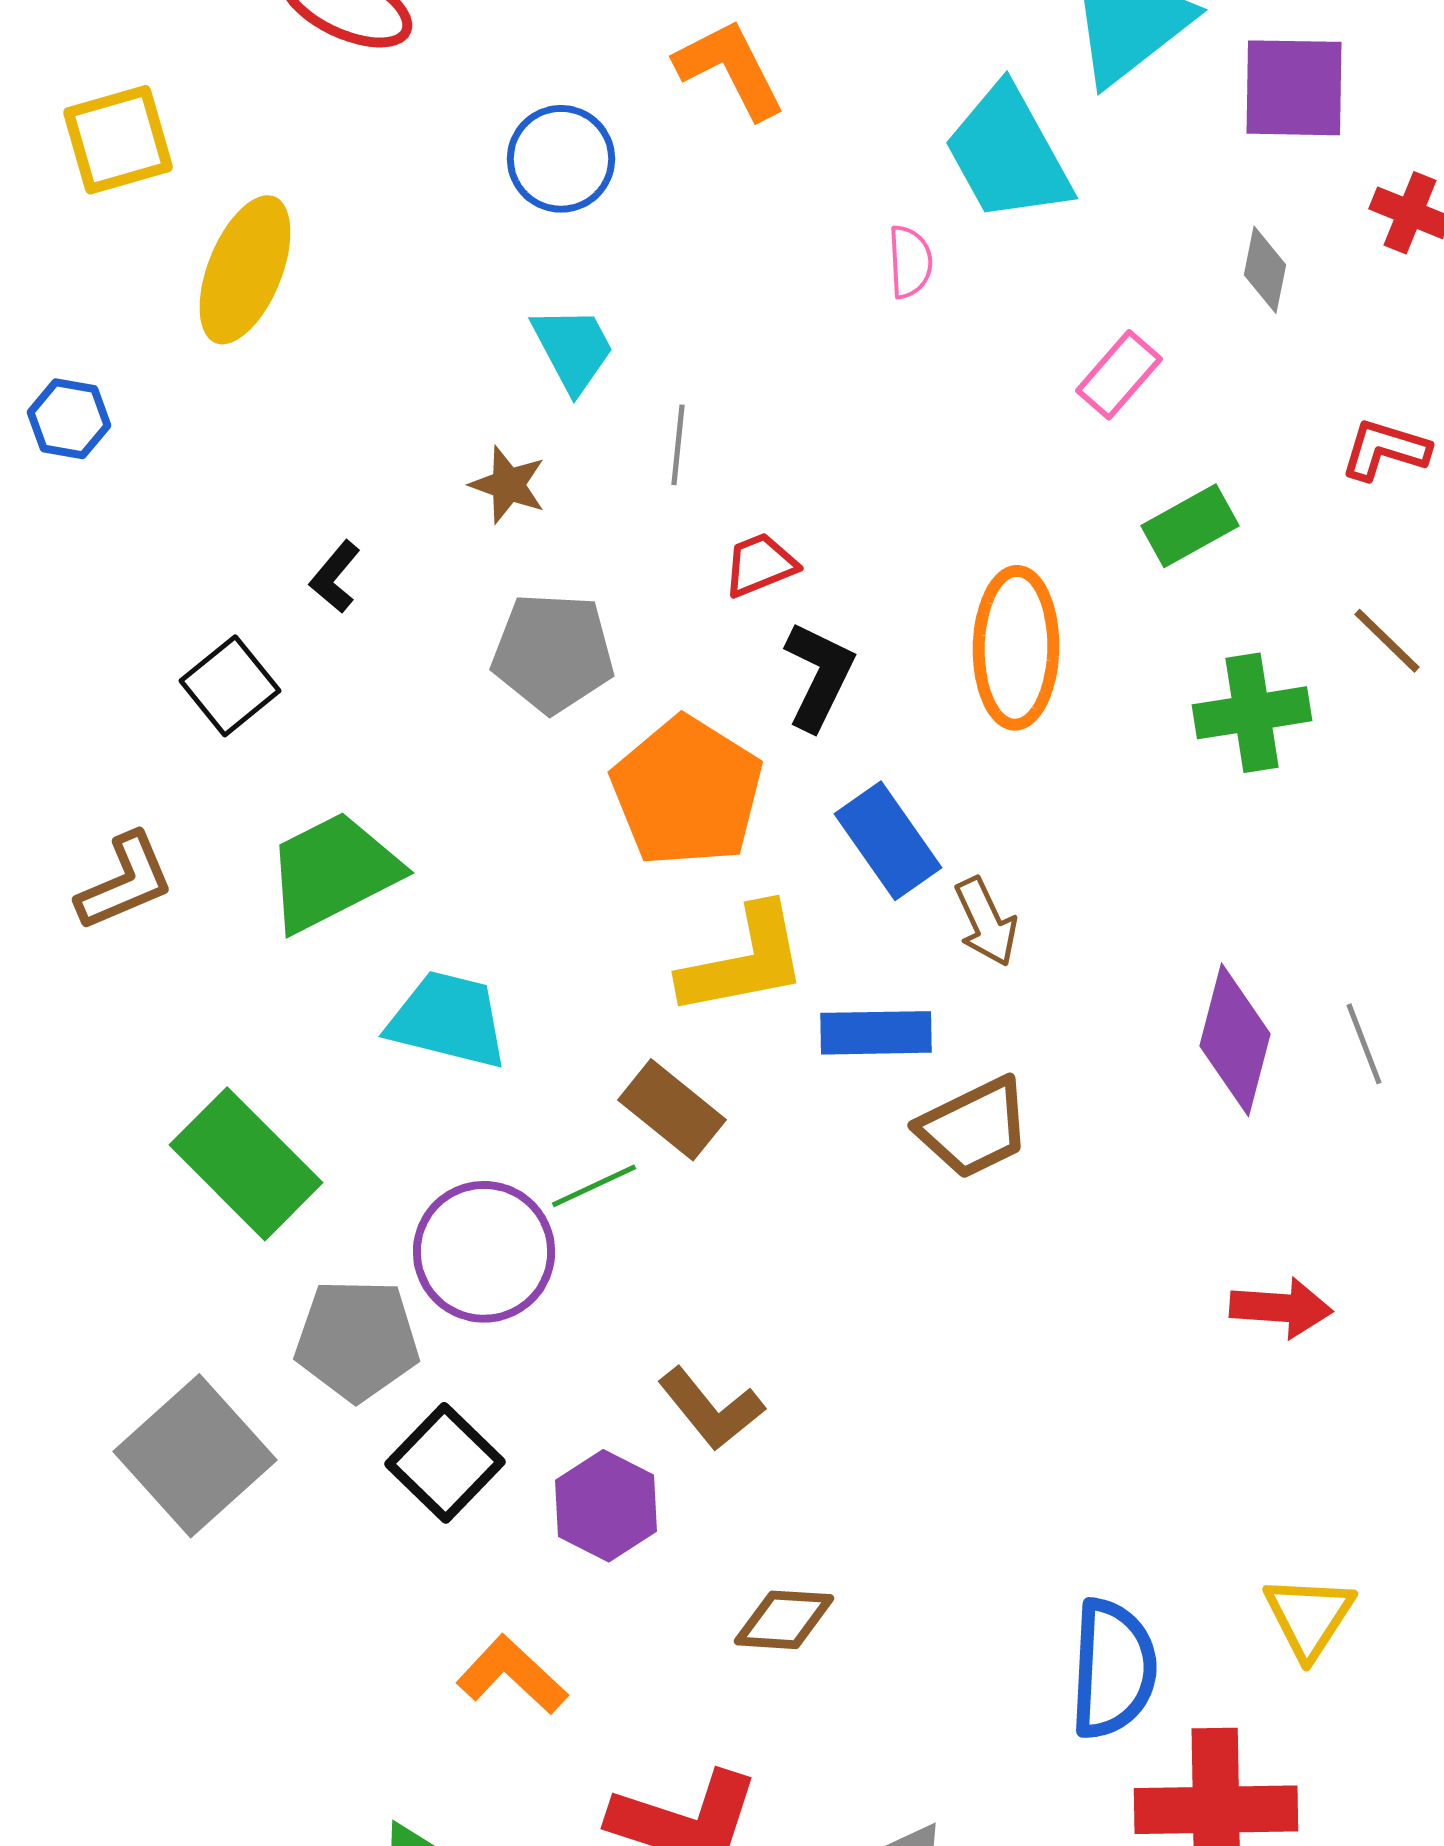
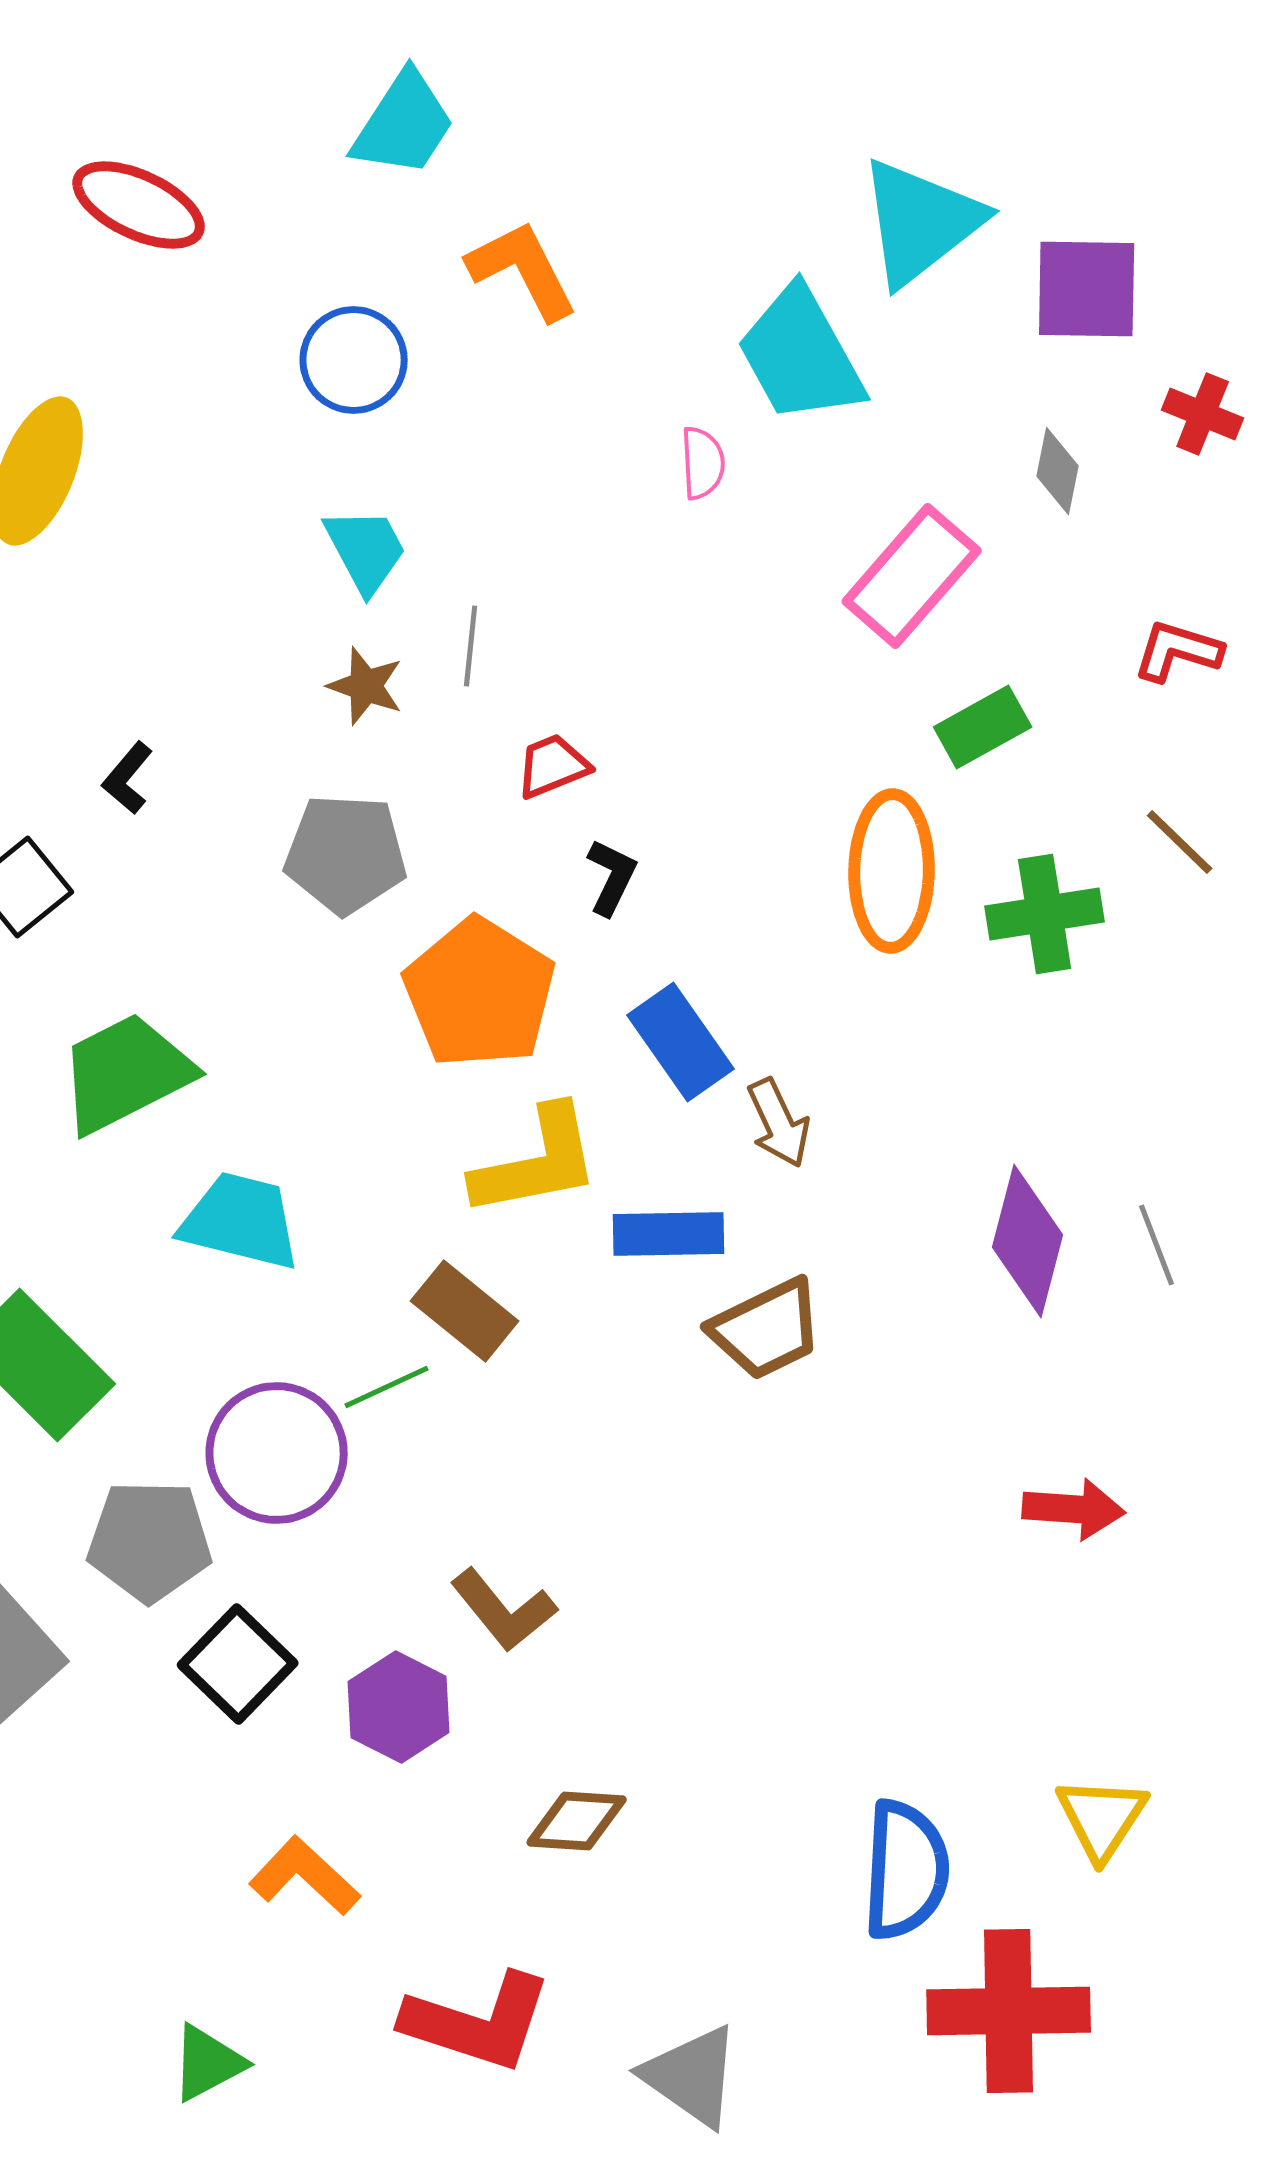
pink rectangle: (1119, 375) -> (912, 576), size x1.6
brown star: (508, 485) -> (366, 686), moved
orange ellipse: (1016, 648) -> (892, 871), moved
black L-shape: (819, 676) -> (612, 877), size x0.7

